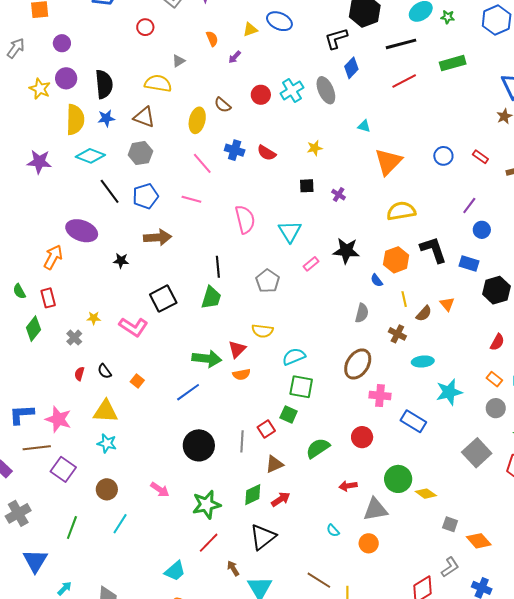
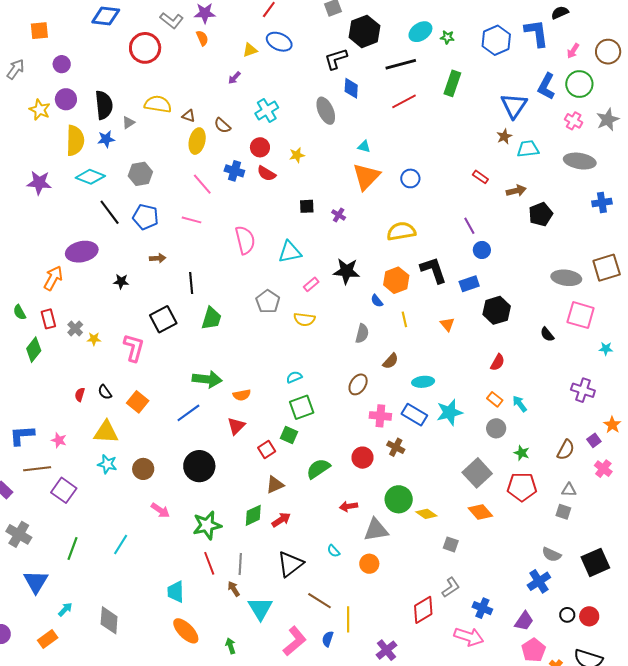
red circle: (145, 27) -> (145, 48), size x1.8
orange semicircle: (212, 39) -> (202, 38), moved
gray triangle: (179, 61) -> (128, 123), moved
green rectangle: (453, 63) -> (452, 83), turned -55
blue diamond: (351, 68) -> (351, 88), turned -40
cyan cross: (292, 90) -> (267, 110), moved
red circle: (261, 95) -> (260, 147), moved
brown triangle: (144, 117) -> (189, 116), moved, size x0.6
yellow star: (315, 148) -> (297, 155), moved
blue circle: (443, 156) -> (410, 178), moved
orange triangle: (388, 162) -> (366, 177), moved
blue pentagon: (145, 196) -> (145, 217), turned 30
purple line: (469, 206) -> (469, 226), turned -66
purple ellipse: (82, 231) -> (82, 252), turned -32
cyan triangle: (290, 231) -> (290, 252), turned 50
brown arrow: (158, 237) -> (158, 258), size x0.6
blue rectangle: (469, 264) -> (469, 284), turned -36
black line: (218, 267) -> (191, 283), moved
brown semicircle: (424, 314) -> (391, 361), moved
pink L-shape: (133, 327) -> (134, 348), turned -108
yellow semicircle: (262, 331) -> (304, 319), moved
brown cross: (397, 334) -> (396, 447), moved
gray cross: (74, 338) -> (75, 328), moved
red triangle: (237, 349) -> (236, 426), moved
cyan semicircle: (294, 357) -> (294, 377), size x0.7
brown ellipse: (358, 364) -> (358, 384), size x0.7
orange square: (137, 381) -> (138, 402), size x1.5
green square: (301, 387) -> (302, 407), turned -30
pink star: (58, 419) -> (59, 440), size x0.6
blue rectangle: (413, 421) -> (414, 415), moved
gray line: (242, 441) -> (240, 564), moved
brown circle: (107, 489) -> (143, 469), moved
gray cross: (18, 513) -> (19, 534), turned -30
black triangle: (263, 537) -> (290, 564), moved
orange diamond: (479, 541) -> (480, 512), moved
red line: (209, 543) -> (209, 563), turned -65
cyan trapezoid: (175, 571) -> (176, 592), turned 130

